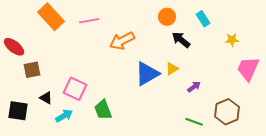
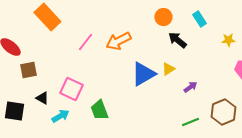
pink line: (89, 21) -> (85, 42), moved, turned -42
green line: (194, 122) -> (190, 122), turned -42

